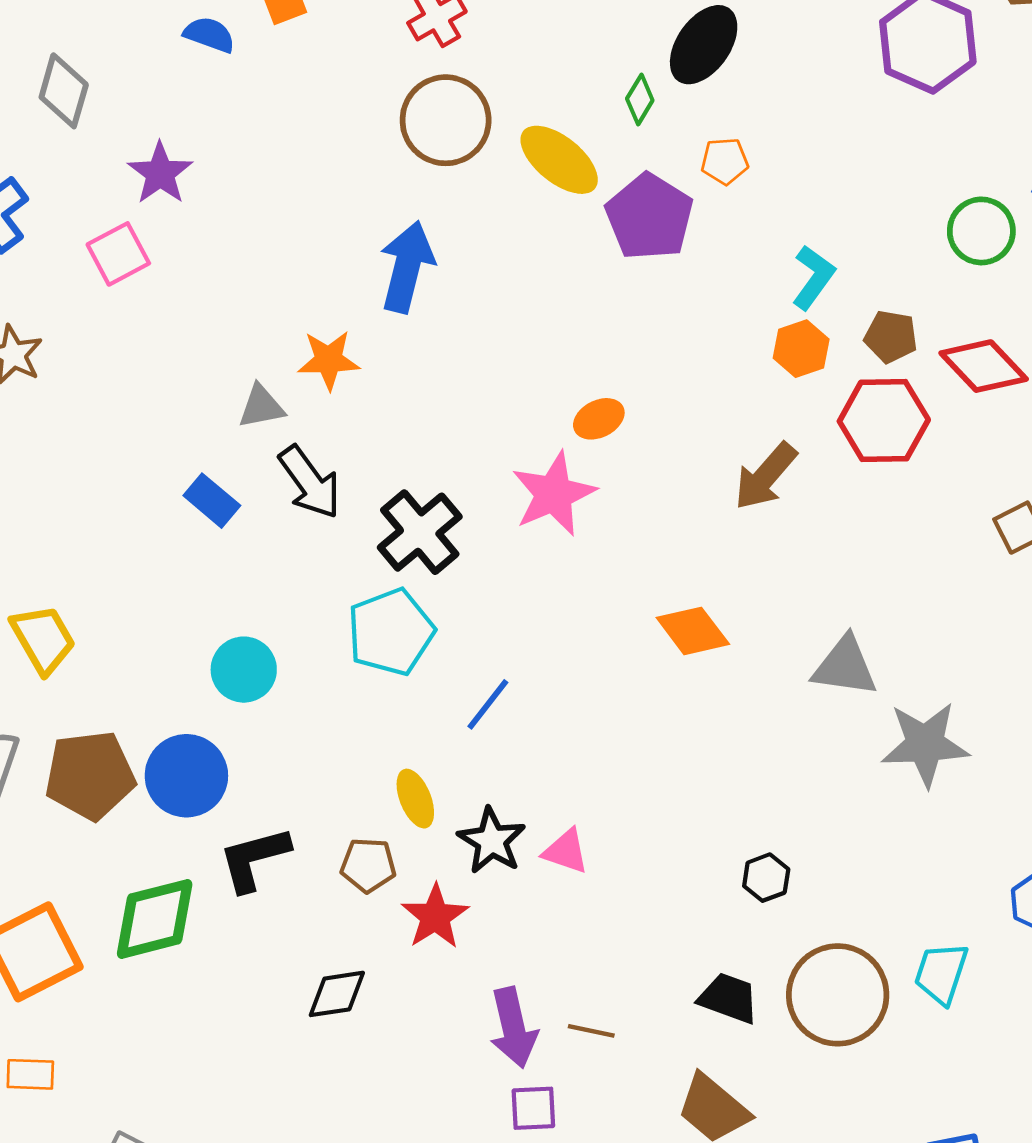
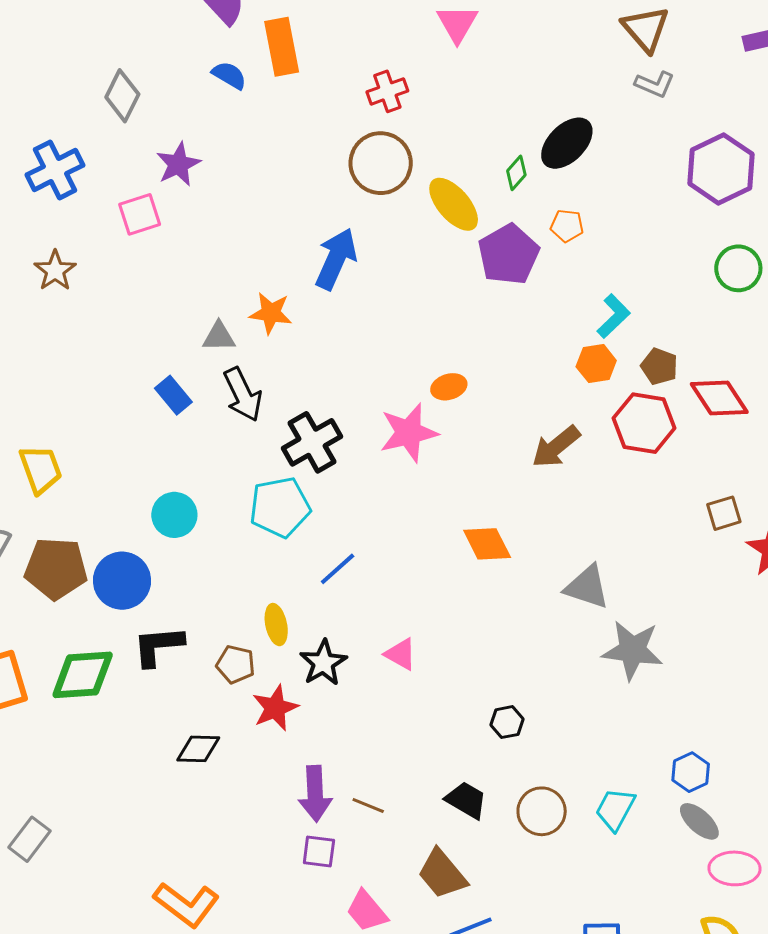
green circle: (981, 231) -> (738, 268), moved
pink triangle: (566, 851) -> (401, 654), moved
brown circle: (838, 995) -> (542, 811), size x0.7

